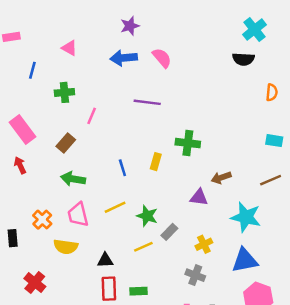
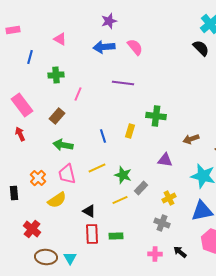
black semicircle: (243, 59) -> (201, 48), turned -138
brown arrow: (221, 178) -> (191, 139), moved
yellow semicircle: (66, 247) -> (57, 200), turned -42
black triangle: (105, 260) -> (89, 211), turned 32

